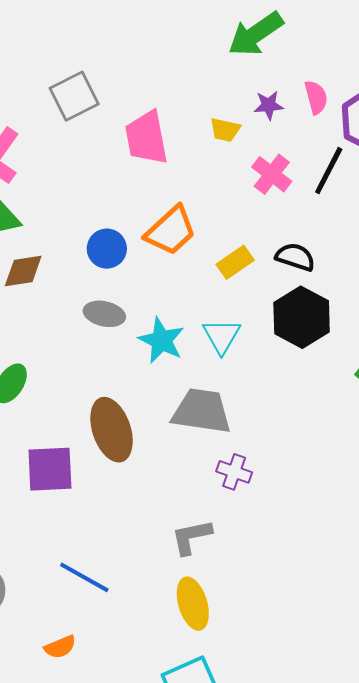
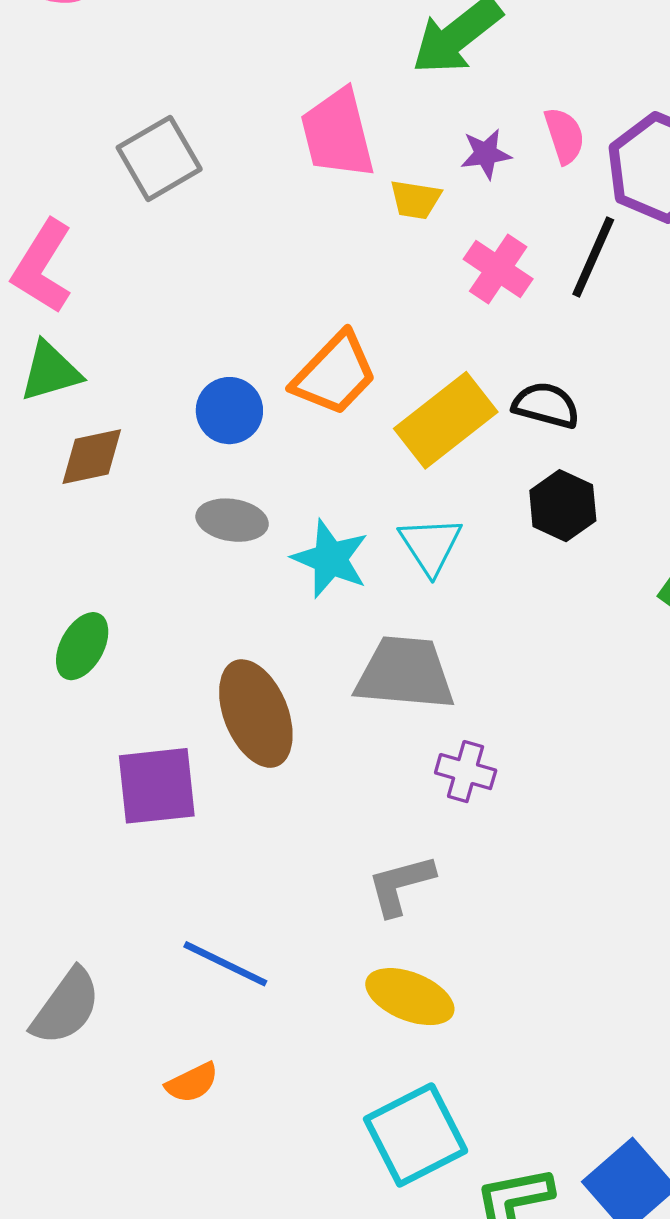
pink trapezoid: (146, 138) -> (337, 134), moved
yellow rectangle: (235, 262) -> (446, 420), size x1.6
black hexagon: (302, 317) -> (563, 506), size x0.7
yellow ellipse: (193, 604) -> (410, 997), turned -48

